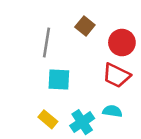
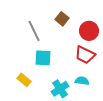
gray line: (46, 43) -> (34, 31), turned -35
yellow rectangle: (48, 119) -> (24, 80), moved

